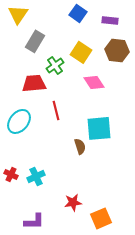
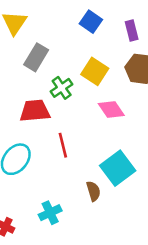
purple rectangle: (110, 20) -> (132, 31), turned 70
cyan square: (99, 128) -> (118, 168), turned -32
cyan cross: (36, 176) -> (50, 213), moved

